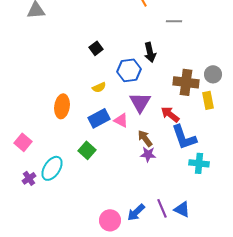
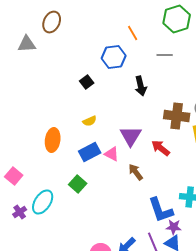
blue hexagon: (129, 70) -> (114, 57), moved
blue L-shape: (184, 137) -> (161, 210), moved
purple star: (148, 154) -> (174, 227), moved

